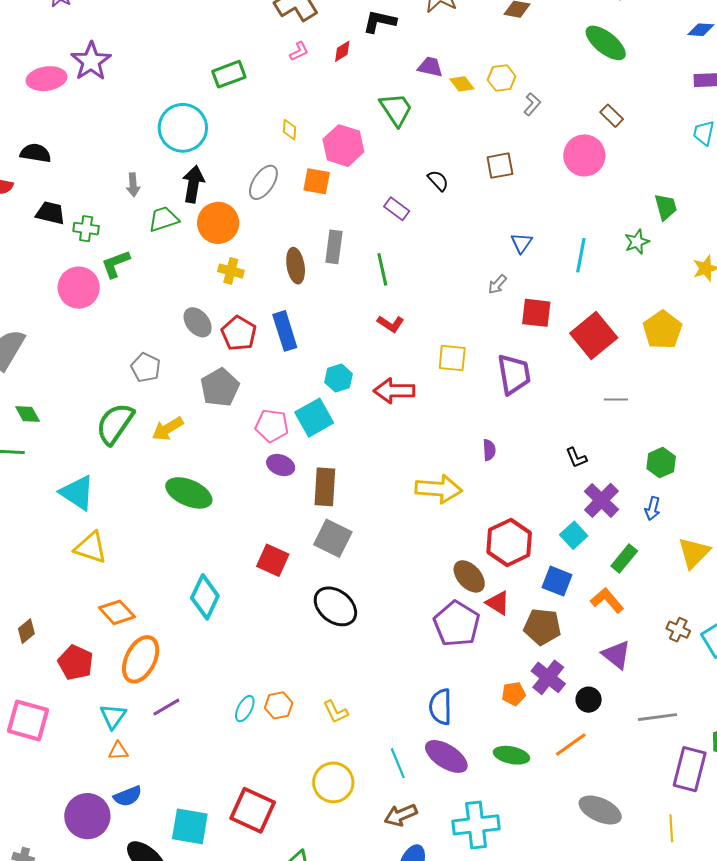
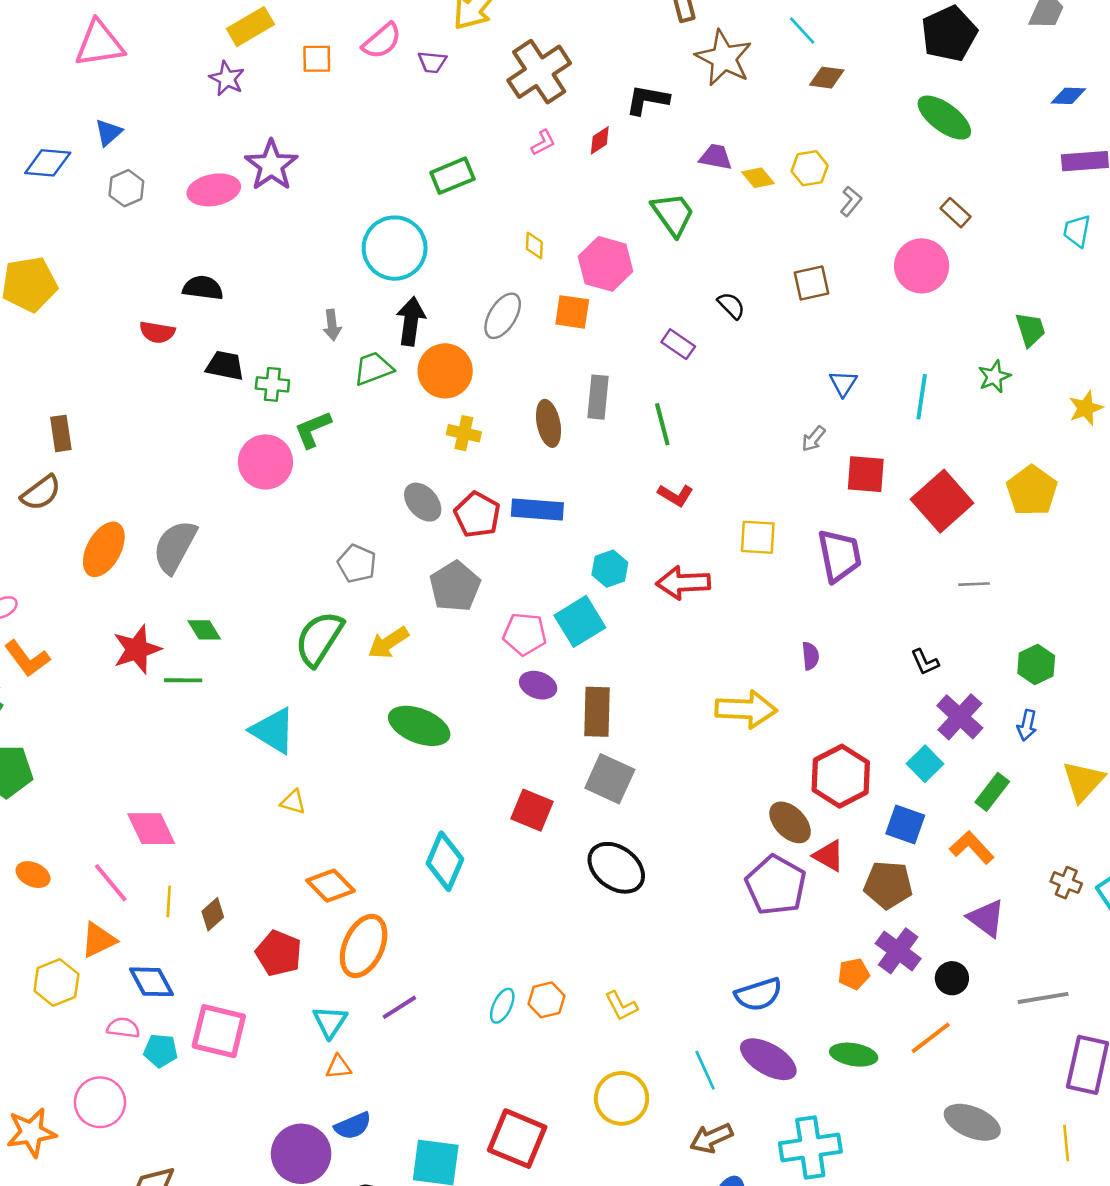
blue rectangle: (285, 331) -> (537, 509), turned -66
yellow triangle: (91, 548) -> (293, 802), size x0.6
blue semicircle: (441, 707) -> (758, 994), turned -105

